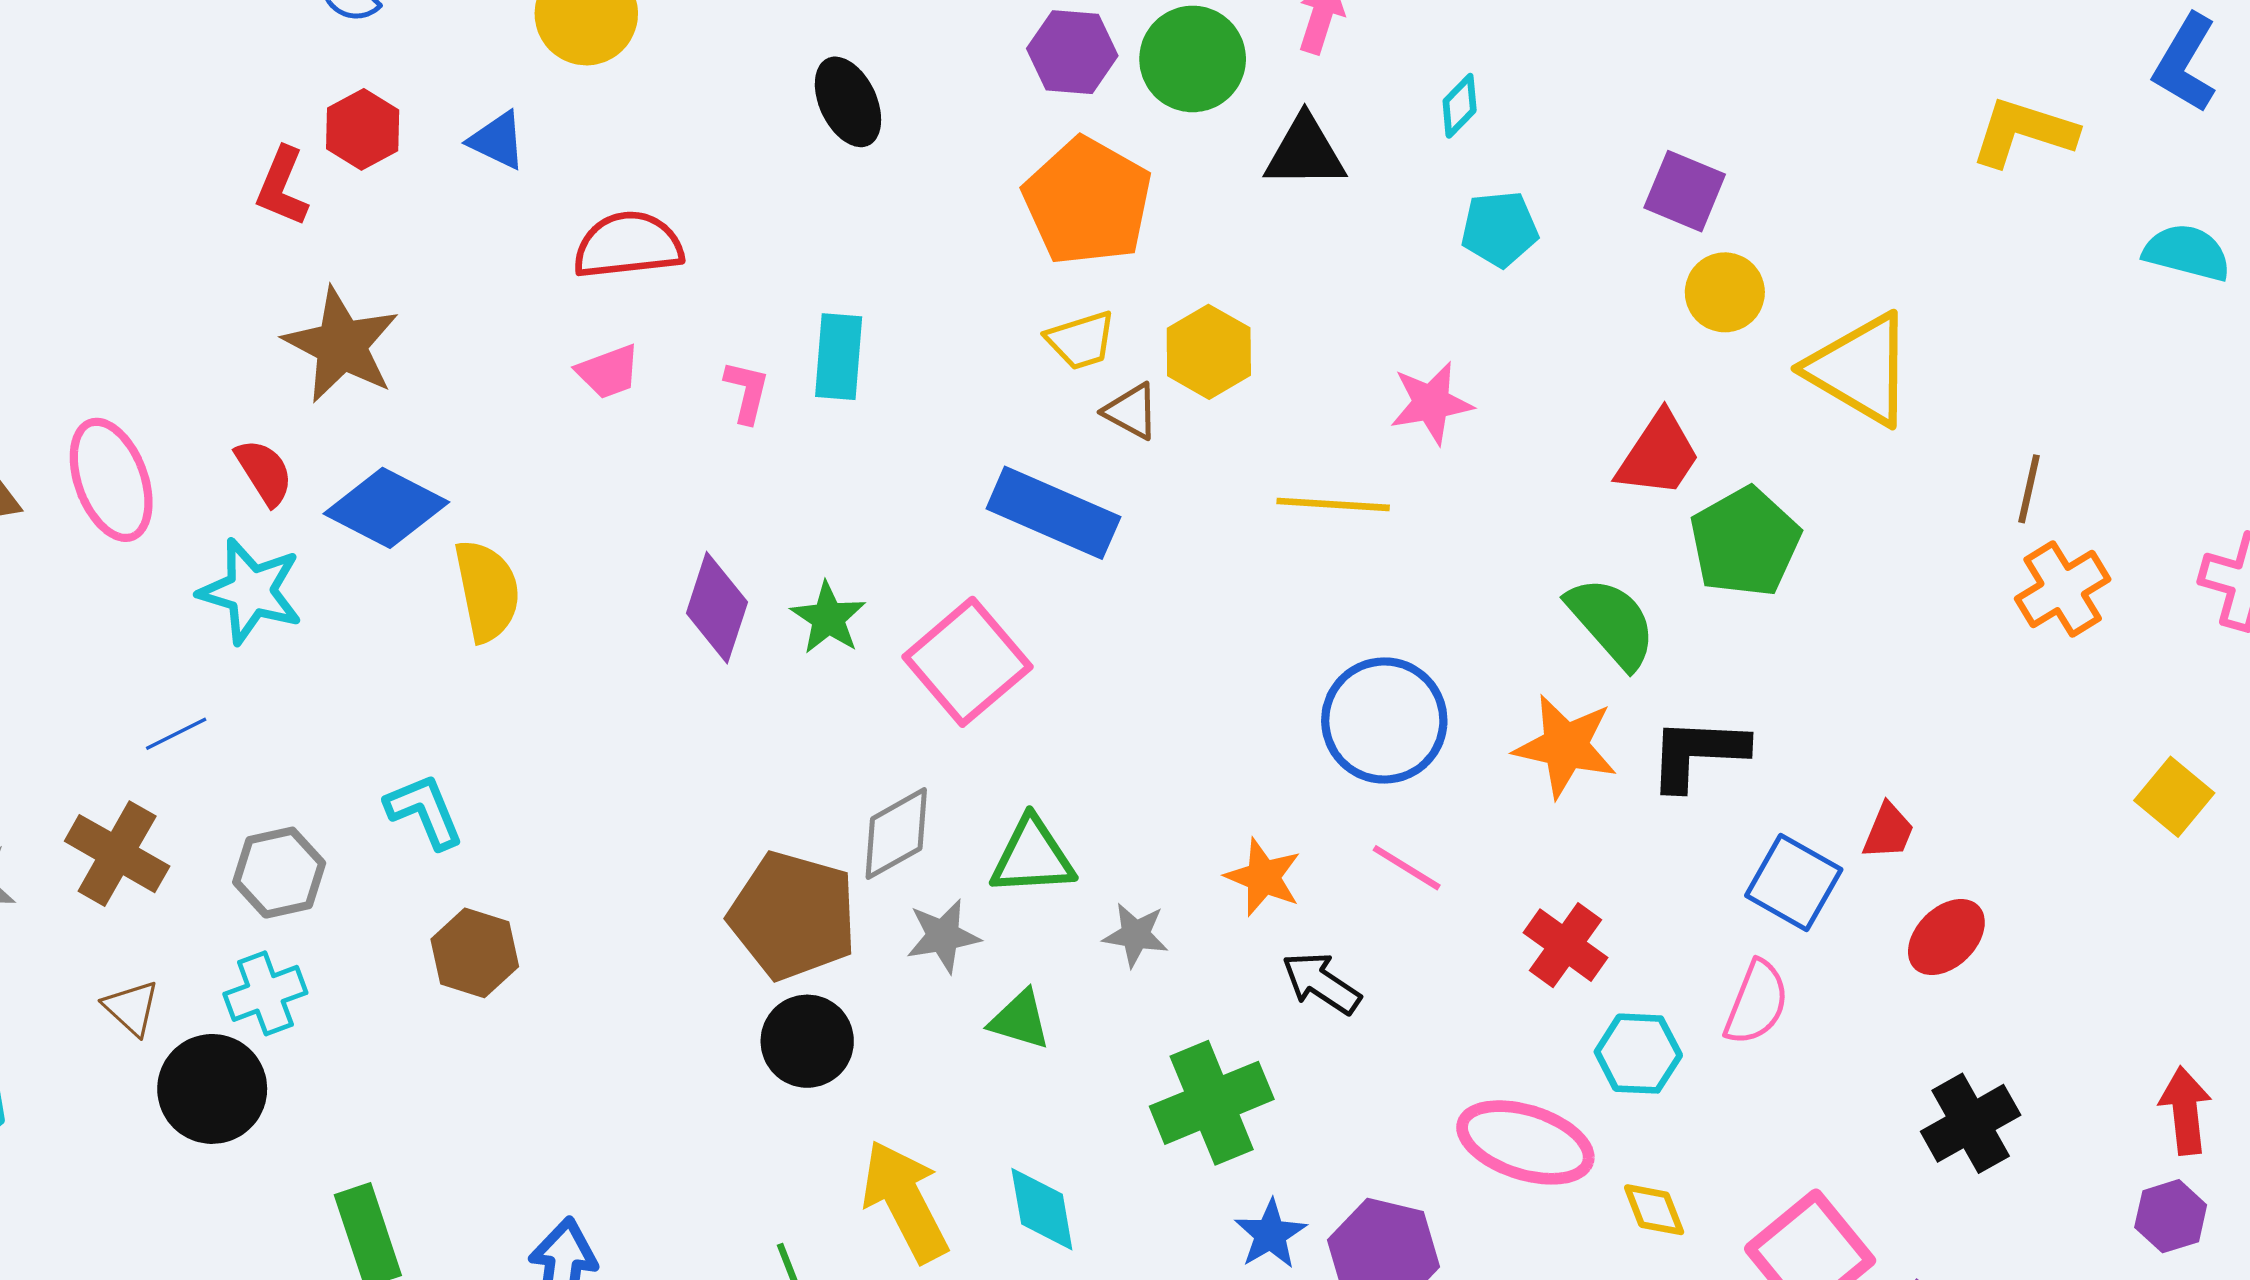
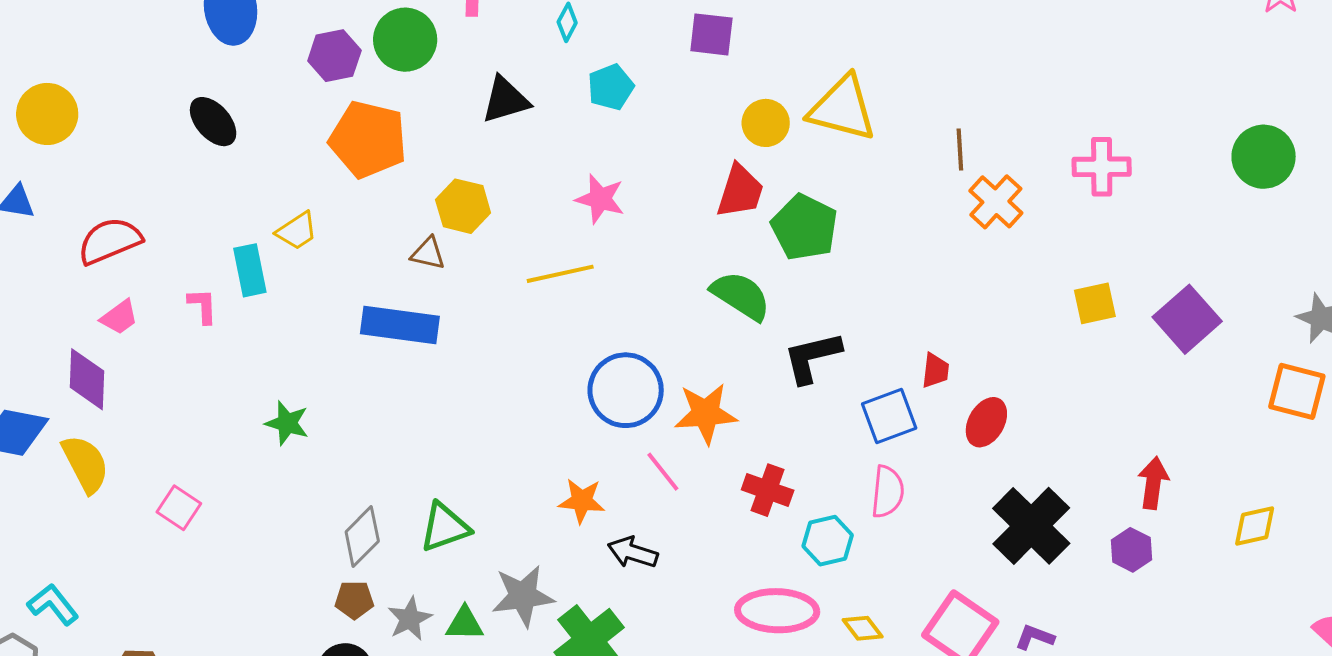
black triangle: (1305, 152) -> (505, 100), moved
yellow circle: (1725, 292) -> (766, 123), moved
yellow trapezoid: (1081, 340) -> (297, 231), moved
pink star: (1431, 403) -> (600, 199), turned -30
purple diamond: (717, 608) -> (87, 379), moved
pink square: (967, 662) -> (179, 508), moved, size x0.6
orange star: (1565, 746) -> (706, 413), moved
yellow square: (2174, 797) -> (1095, 303), turned -36
cyan L-shape: (424, 811) -> (53, 604), moved
pink line: (1407, 868) -> (663, 472), turned 36
blue square: (1794, 883) -> (889, 416), turned -34
brown pentagon: (793, 916) -> (354, 600), moved, size x0.5
gray star: (1136, 935) -> (523, 596), moved, size x1.6
gray star: (943, 936) -> (410, 619), moved
red arrow: (2185, 1111) -> (1153, 483), turned 30
black cross: (1971, 1123) -> (1031, 526), size x1.4
purple hexagon: (2171, 1216) -> (1132, 550), moved

